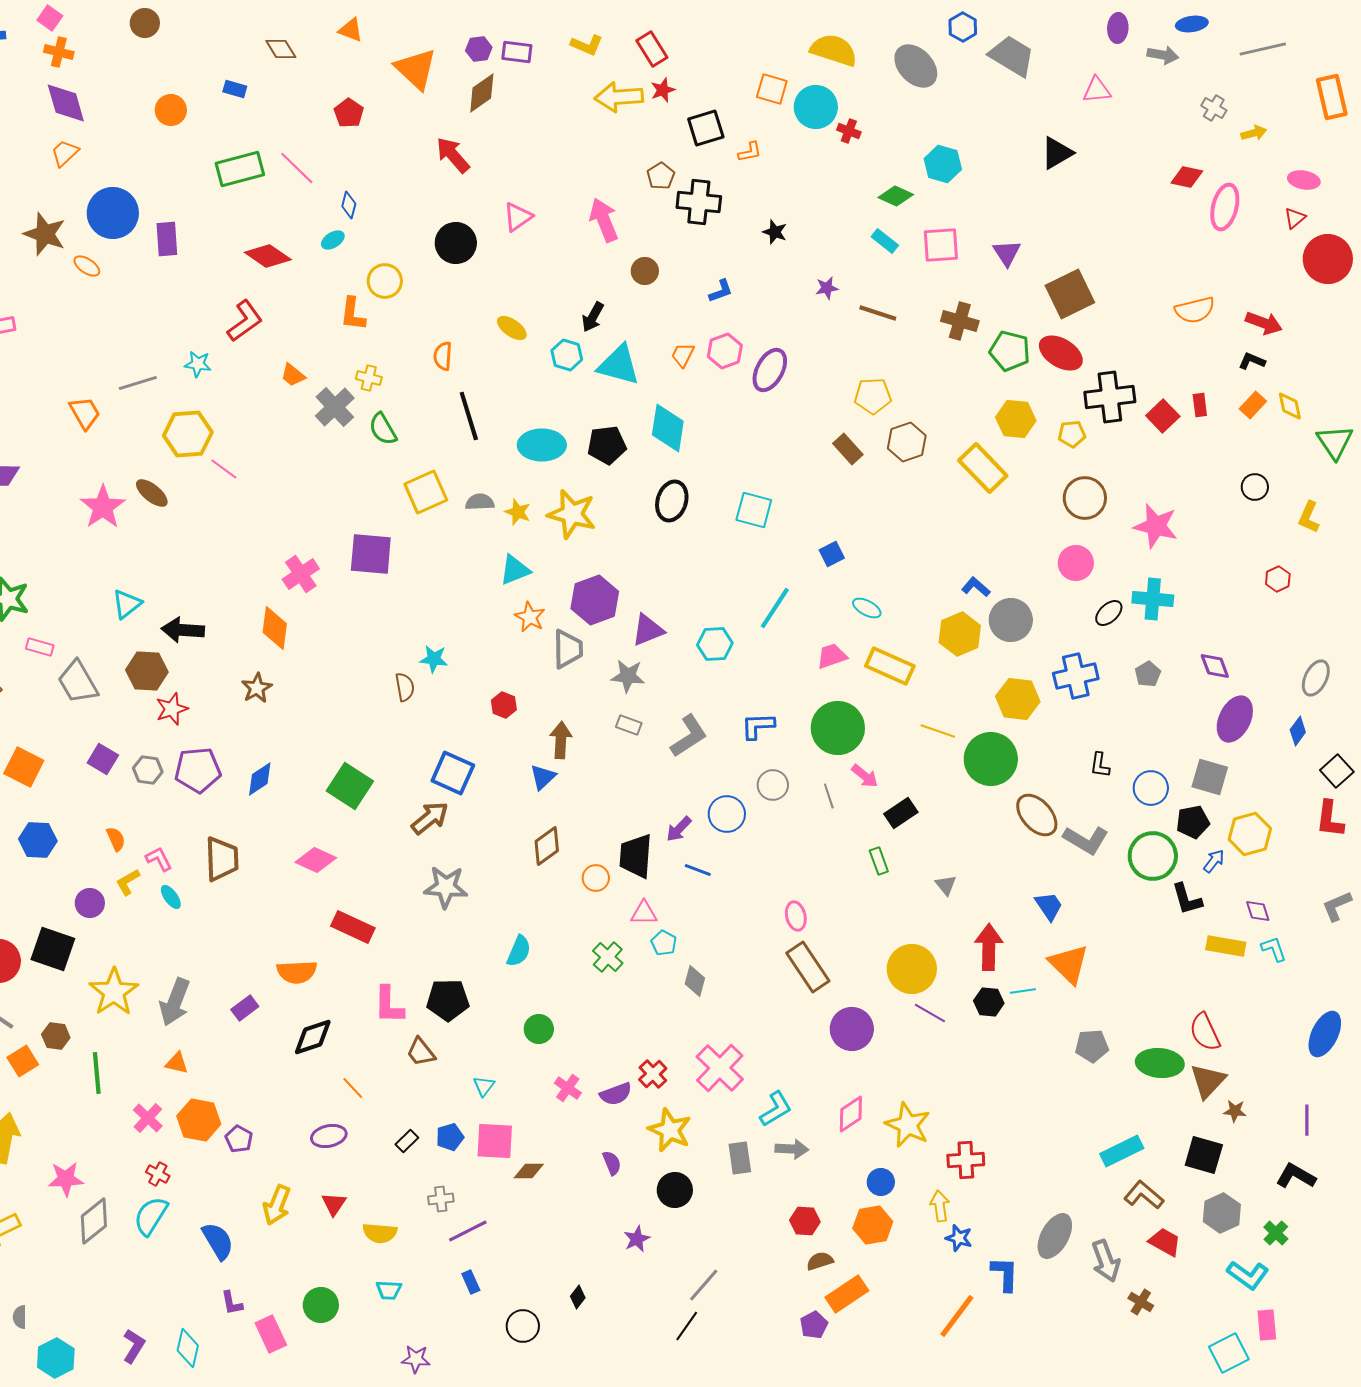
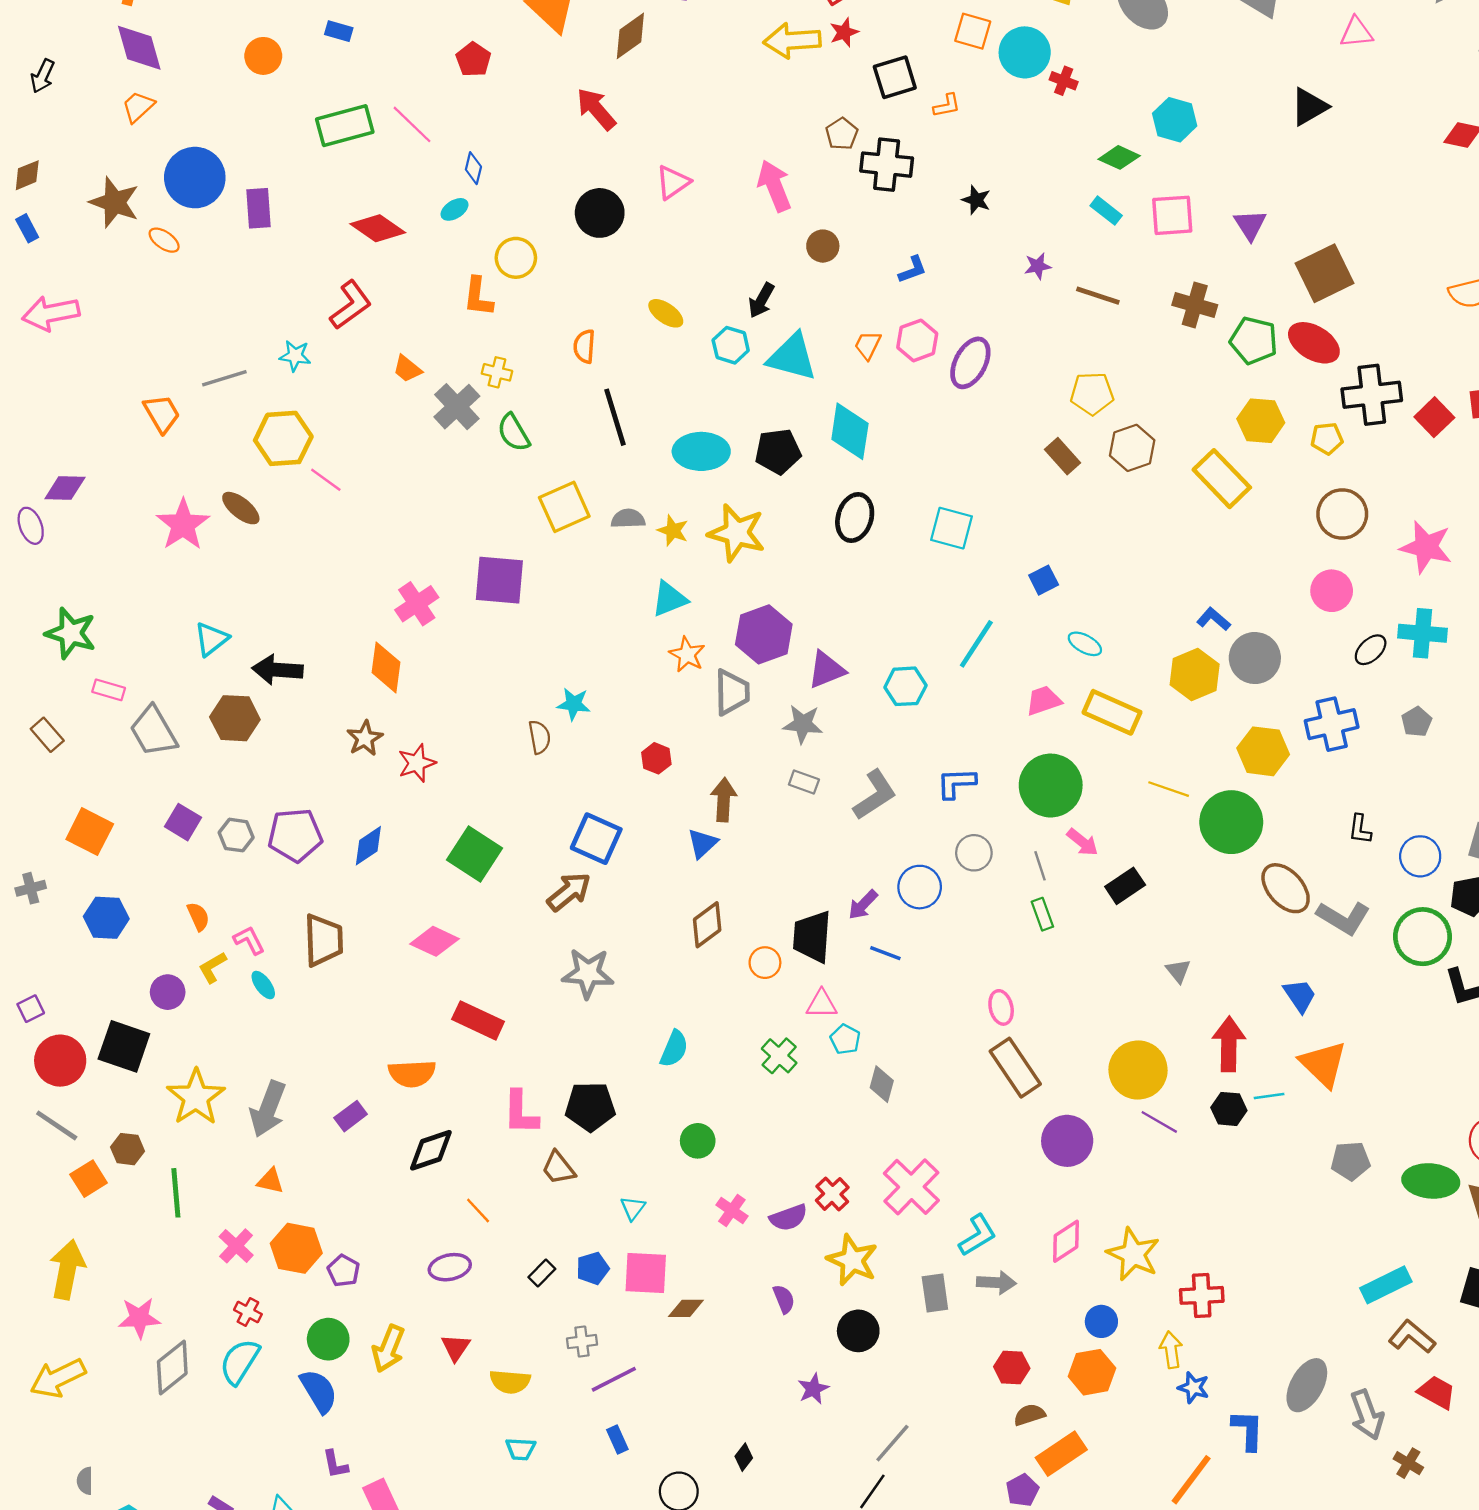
red star: (172, 709) -> (417, 763), moved
green rectangle: (879, 861) -> (1042, 914), moved
green circle: (321, 1305) -> (328, 1339), moved

